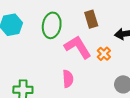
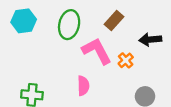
brown rectangle: (91, 19) -> (114, 20), turned 54

